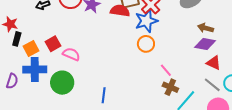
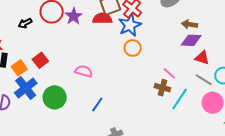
pink semicircle: (71, 54) -> (84, 71), moved
blue cross: (35, 69) -> (26, 88), turned -30
pink line: (166, 70) -> (169, 73), moved
blue line: (104, 95) -> (97, 105), turned 35

